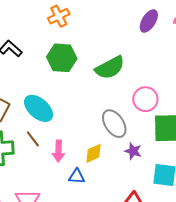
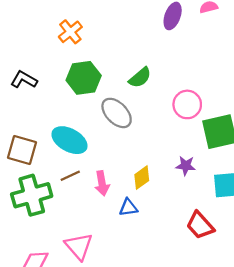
green semicircle: (110, 68) -> (140, 78), size x0.7
gray ellipse: (114, 124) -> (117, 113), moved
brown line: (33, 139) -> (70, 176), turned -66

